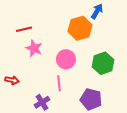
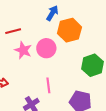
blue arrow: (97, 11) -> (52, 13), moved
pink circle: (66, 59) -> (46, 48), moved

